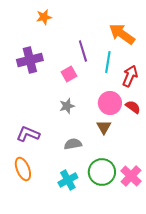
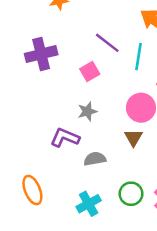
purple line: (83, 51) -> (107, 43), turned -35
purple L-shape: (28, 134) -> (65, 138), moved
green circle: (102, 172) -> (131, 194), size x0.7

